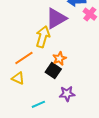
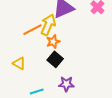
orange line: (24, 58) -> (32, 30), moved
orange star: (59, 58) -> (53, 42), moved

